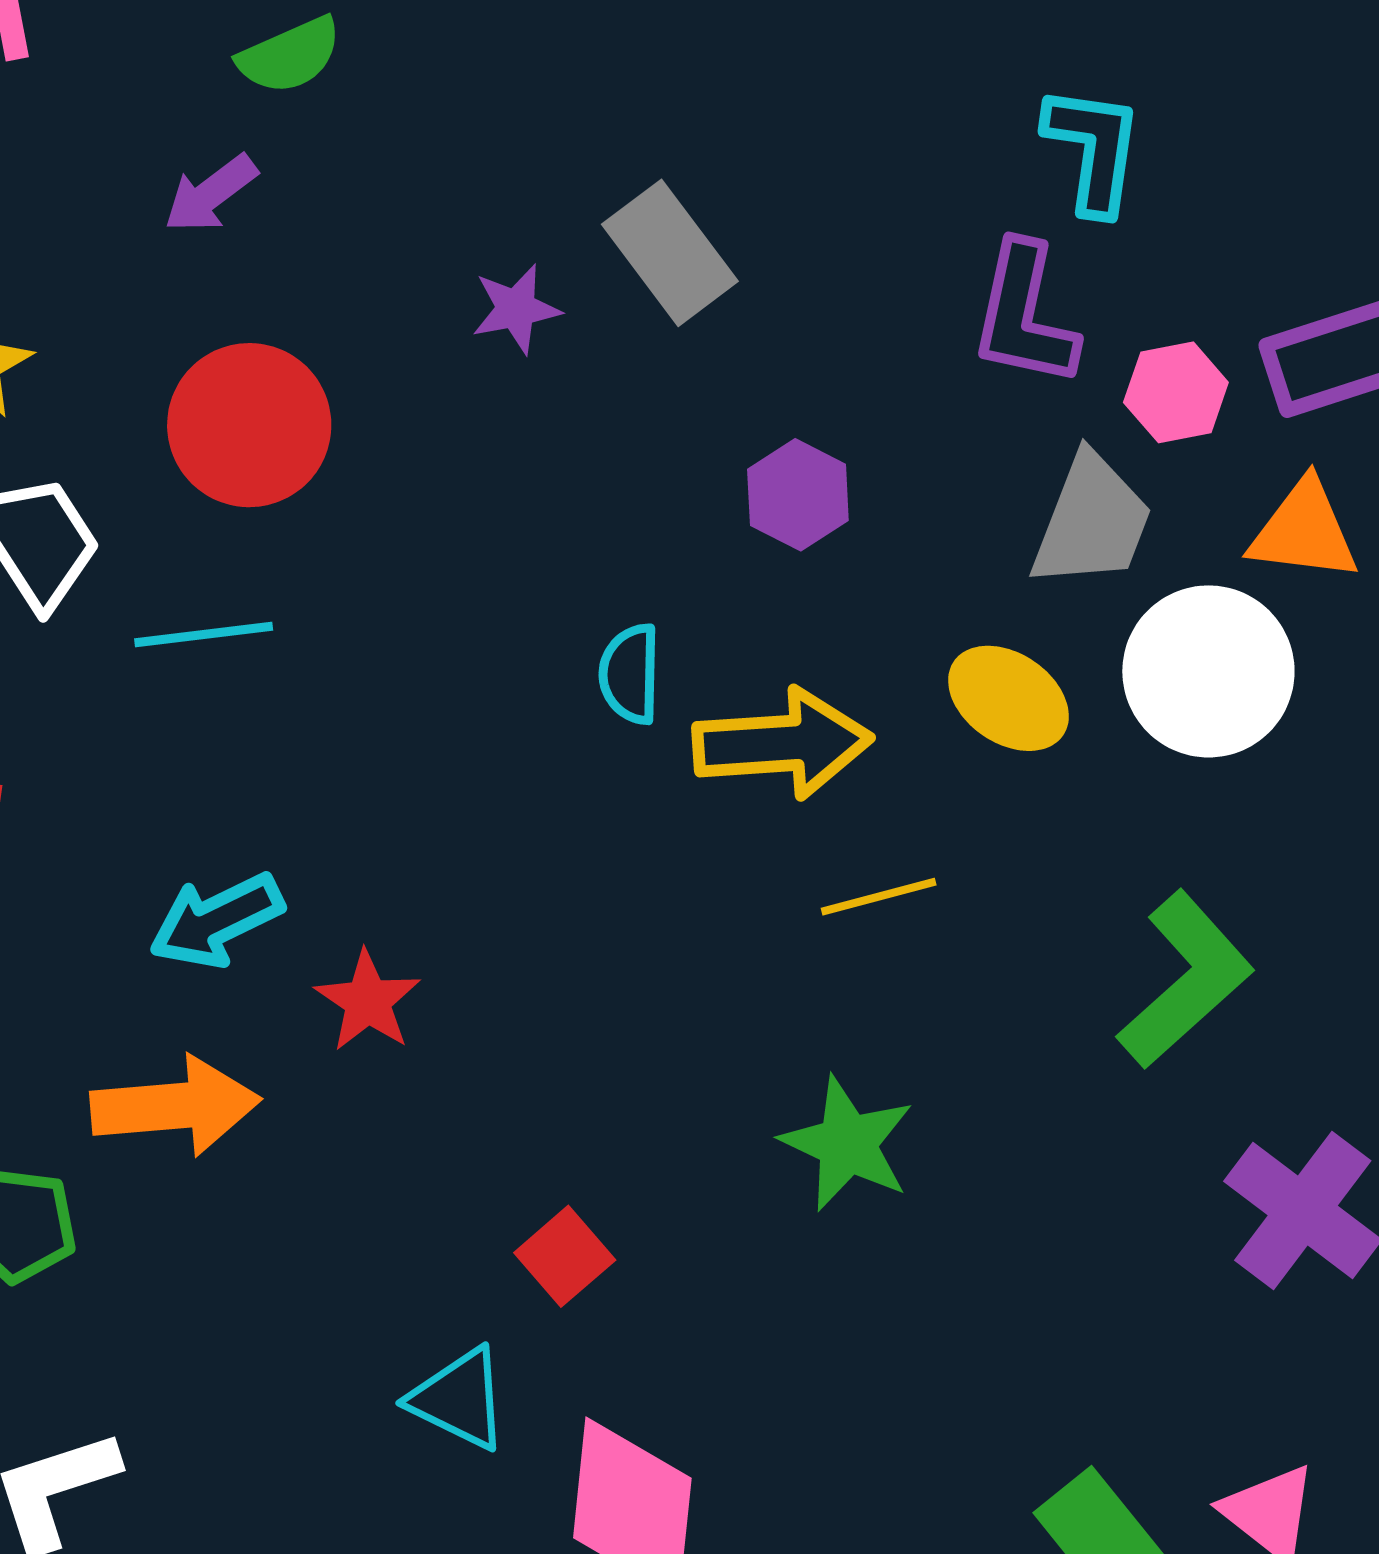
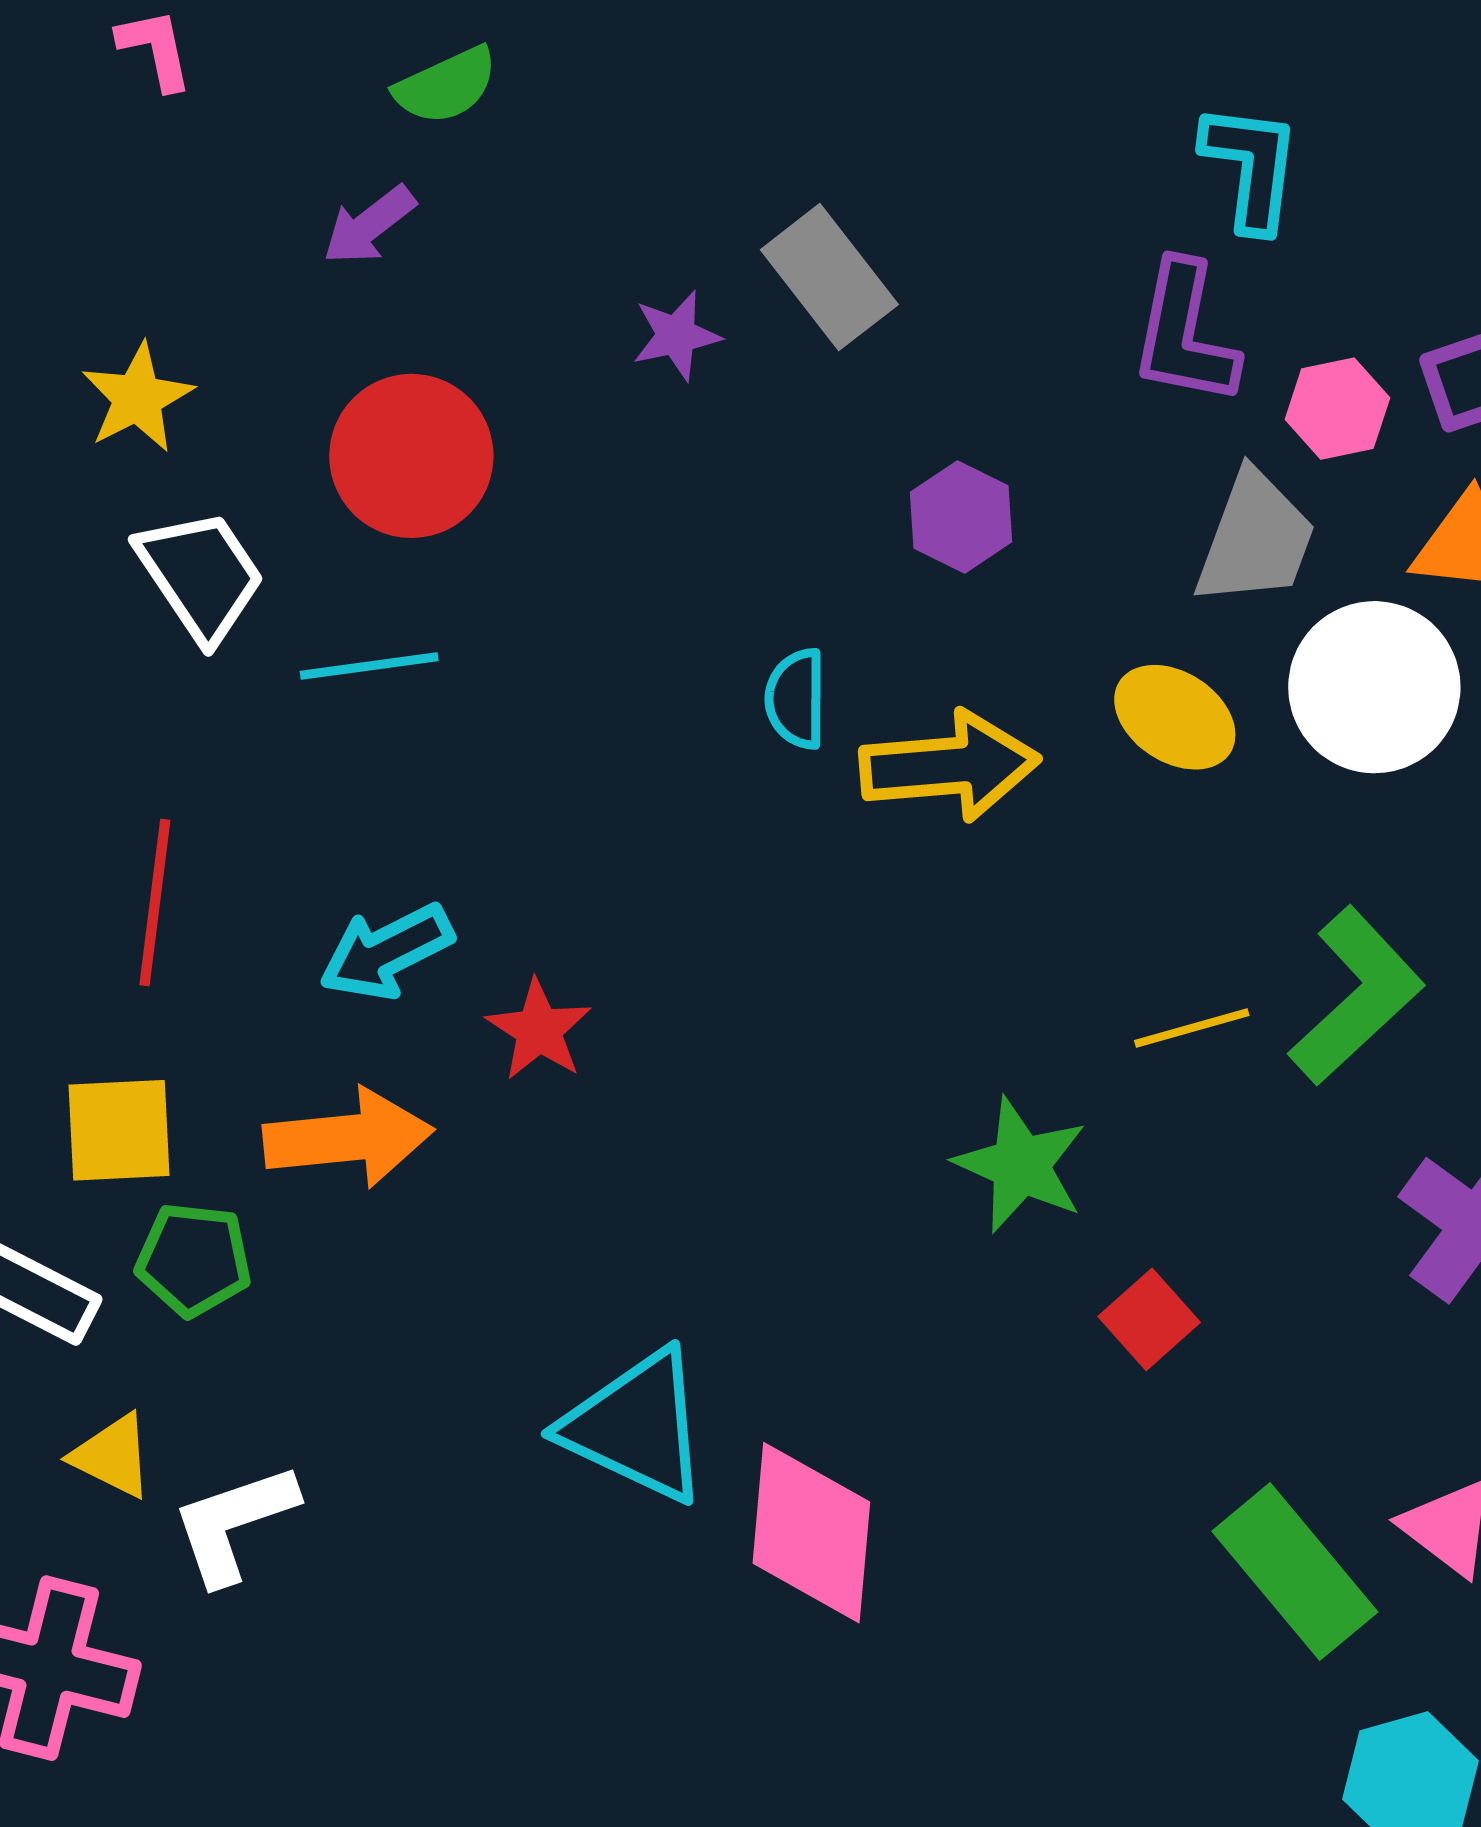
yellow line: (879, 897) -> (1192, 1028), moved
red square: (565, 1256) -> (1149, 1319), moved
cyan triangle: (459, 1399) -> (636, 1426), size x1.5

